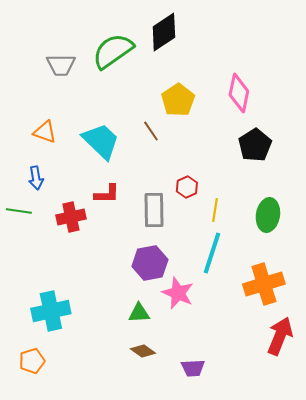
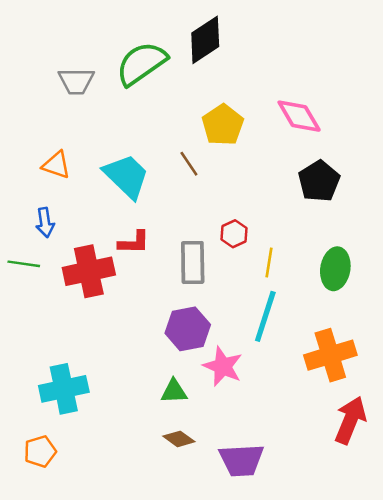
pink diamond: (239, 93) -> (299, 116), turned -42
red cross: (71, 217) -> (89, 271), size x1.4
purple trapezoid: (193, 368) -> (241, 460), size x1.5

